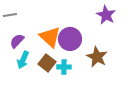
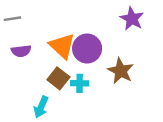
purple semicircle: (17, 41) -> (21, 51), turned -140
cyan arrow: (23, 60) -> (41, 107), moved

